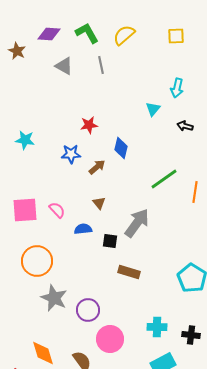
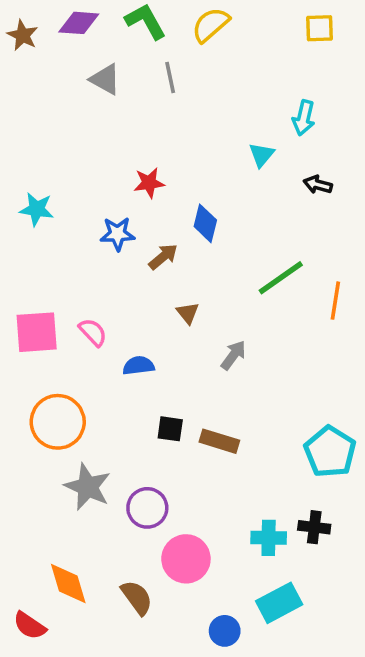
yellow square: (176, 36) -> (320, 28), moved
brown star: (17, 51) -> (23, 35), moved
brown triangle: (99, 203) -> (188, 313), moved
gray arrow: (137, 223) -> (233, 355), size x0.6
black square: (110, 241) -> (170, 429), moved
black cross: (191, 335) -> (314, 527), moved

